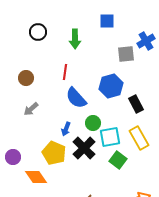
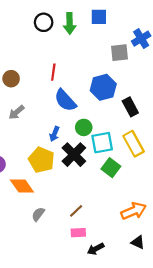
black circle: (38, 32) -> (44, 22), moved
green arrow: (75, 39) -> (70, 23), moved

